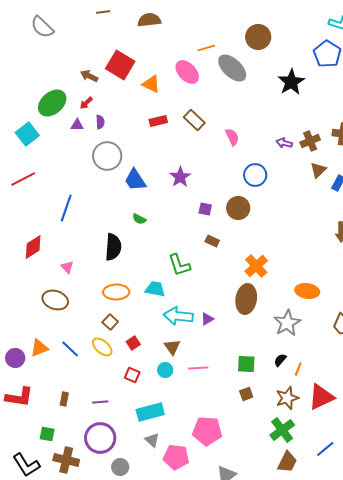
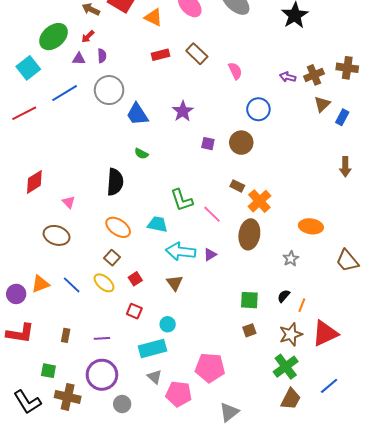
blue line: (66, 208) -> (65, 93), moved, turned 40
brown rectangle: (212, 241) -> (237, 186), moved
orange ellipse: (116, 292) -> (118, 227), turned 35
gray star: (287, 323) -> (291, 259), size x0.6
pink line: (198, 368) -> (212, 214), moved, turned 48
cyan circle: (165, 370) -> (168, 324), moved

